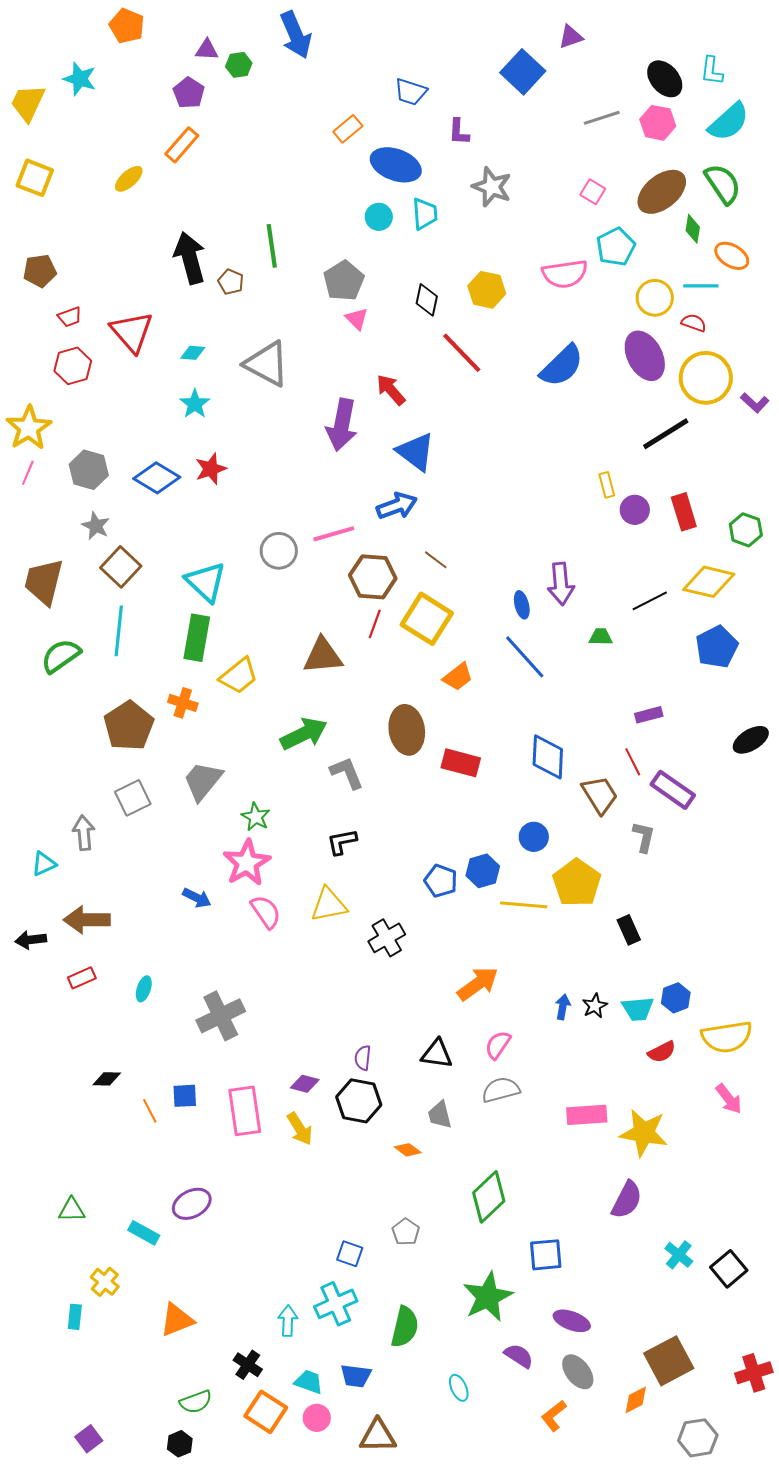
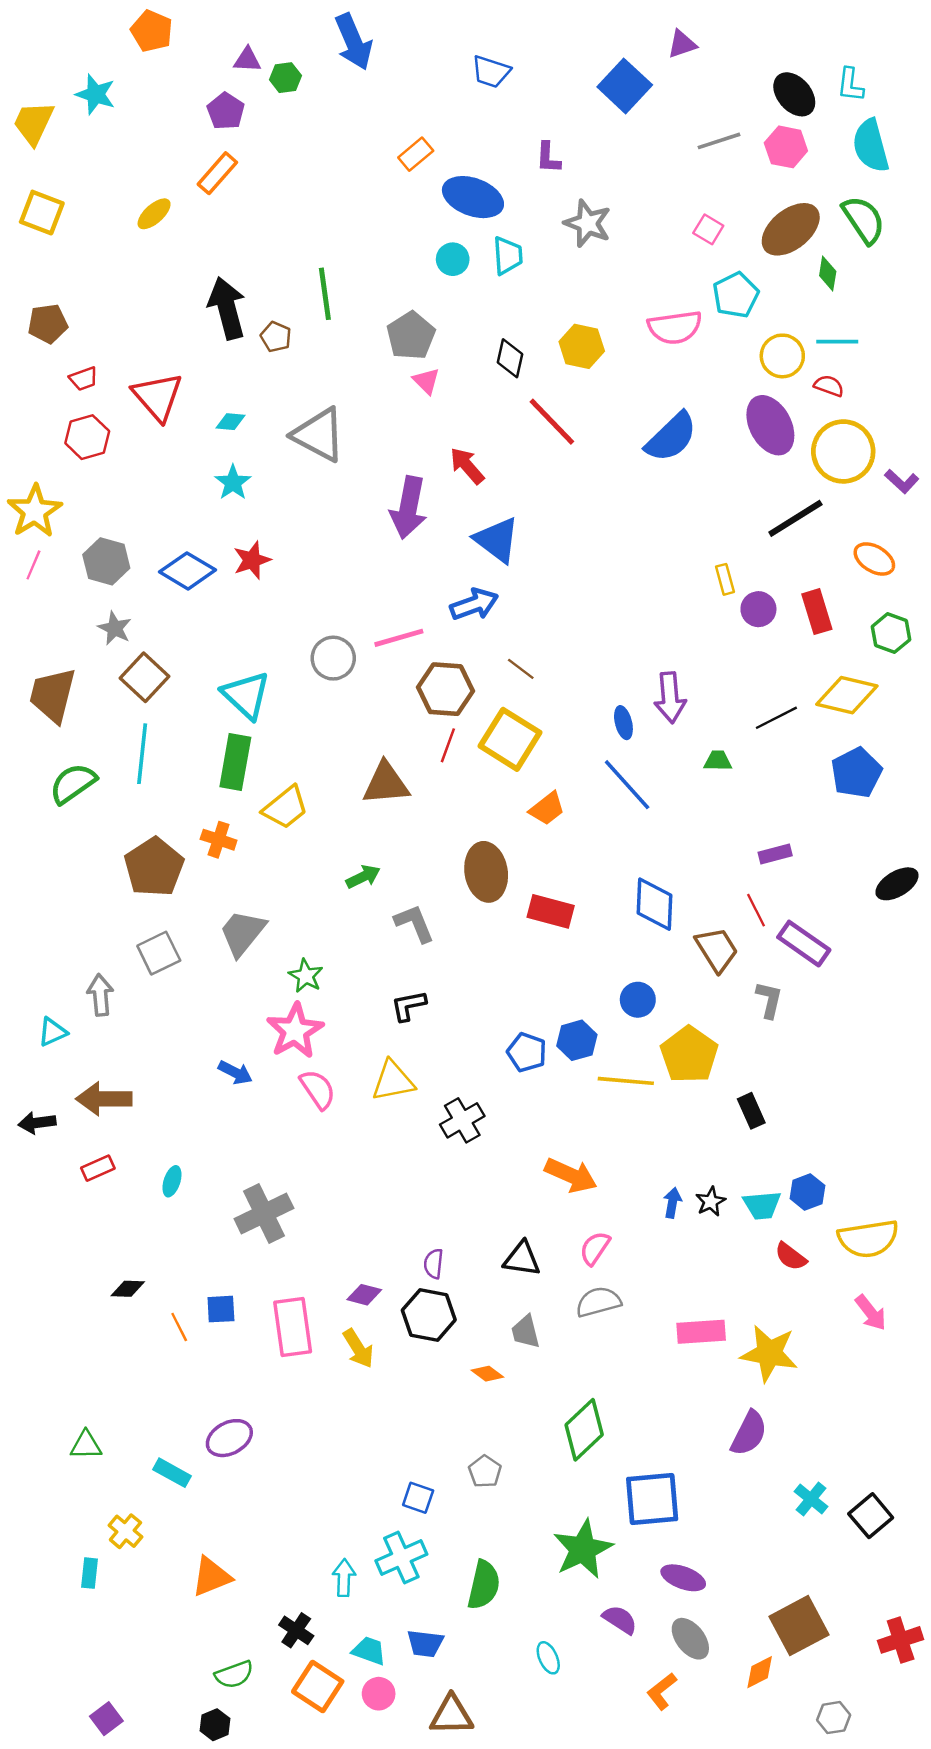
blue trapezoid: (411, 92) -> (491, 72), moved
cyan semicircle: (729, 122) -> (871, 146), turned 117
orange ellipse: (732, 256) -> (874, 559), moved
green arrow: (304, 734) -> (363, 877), size x0.6
orange arrow: (478, 984) -> (571, 1175), turned 60
red semicircle: (662, 1052) -> (791, 1257), turned 64
blue square: (546, 1255) -> (652, 1499), size x1.4
gray hexagon: (698, 1438) -> (834, 1718), size x0.7

